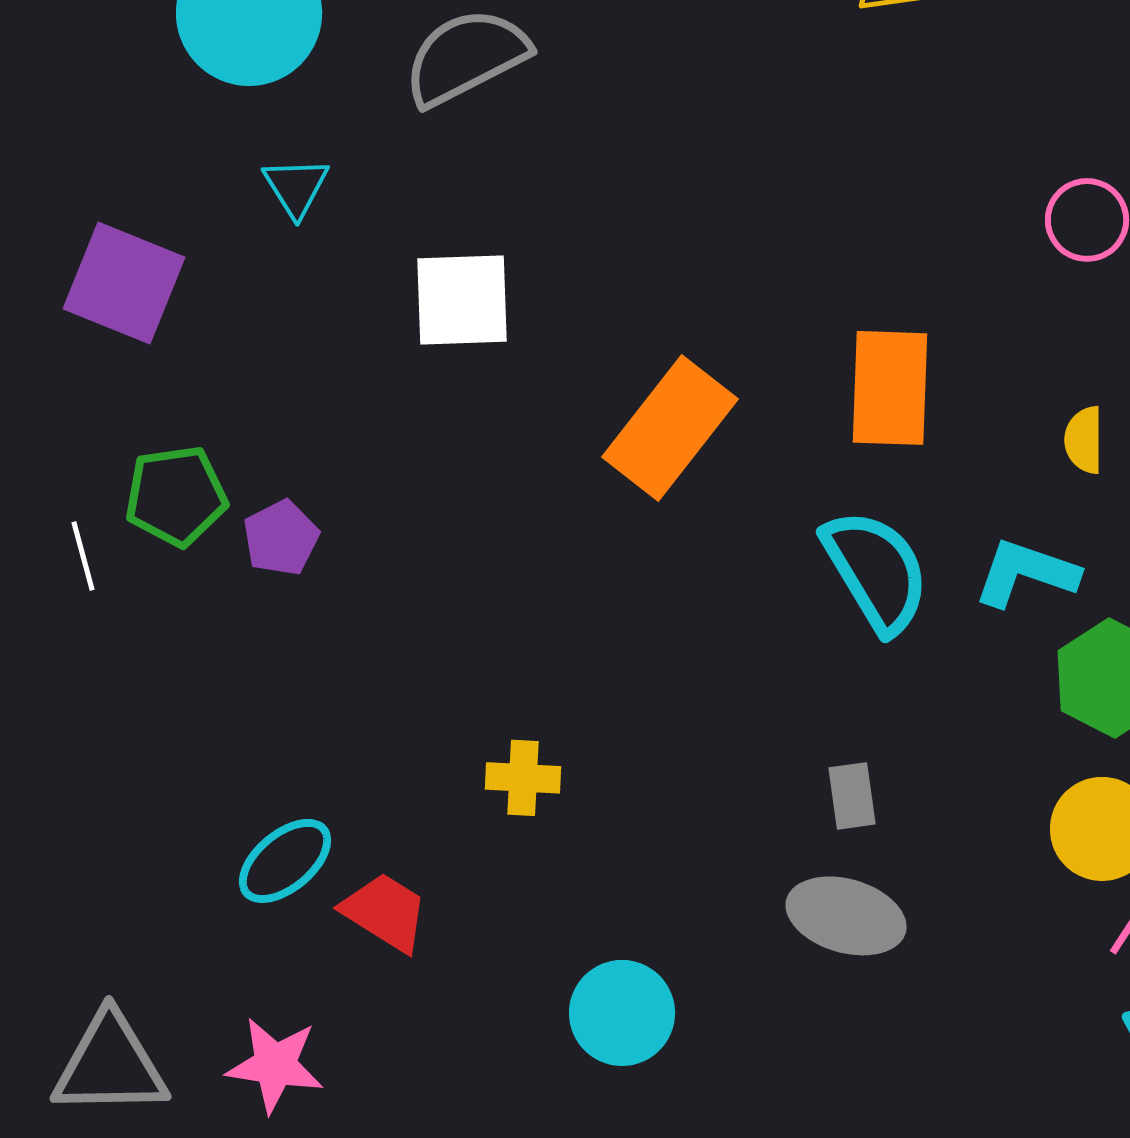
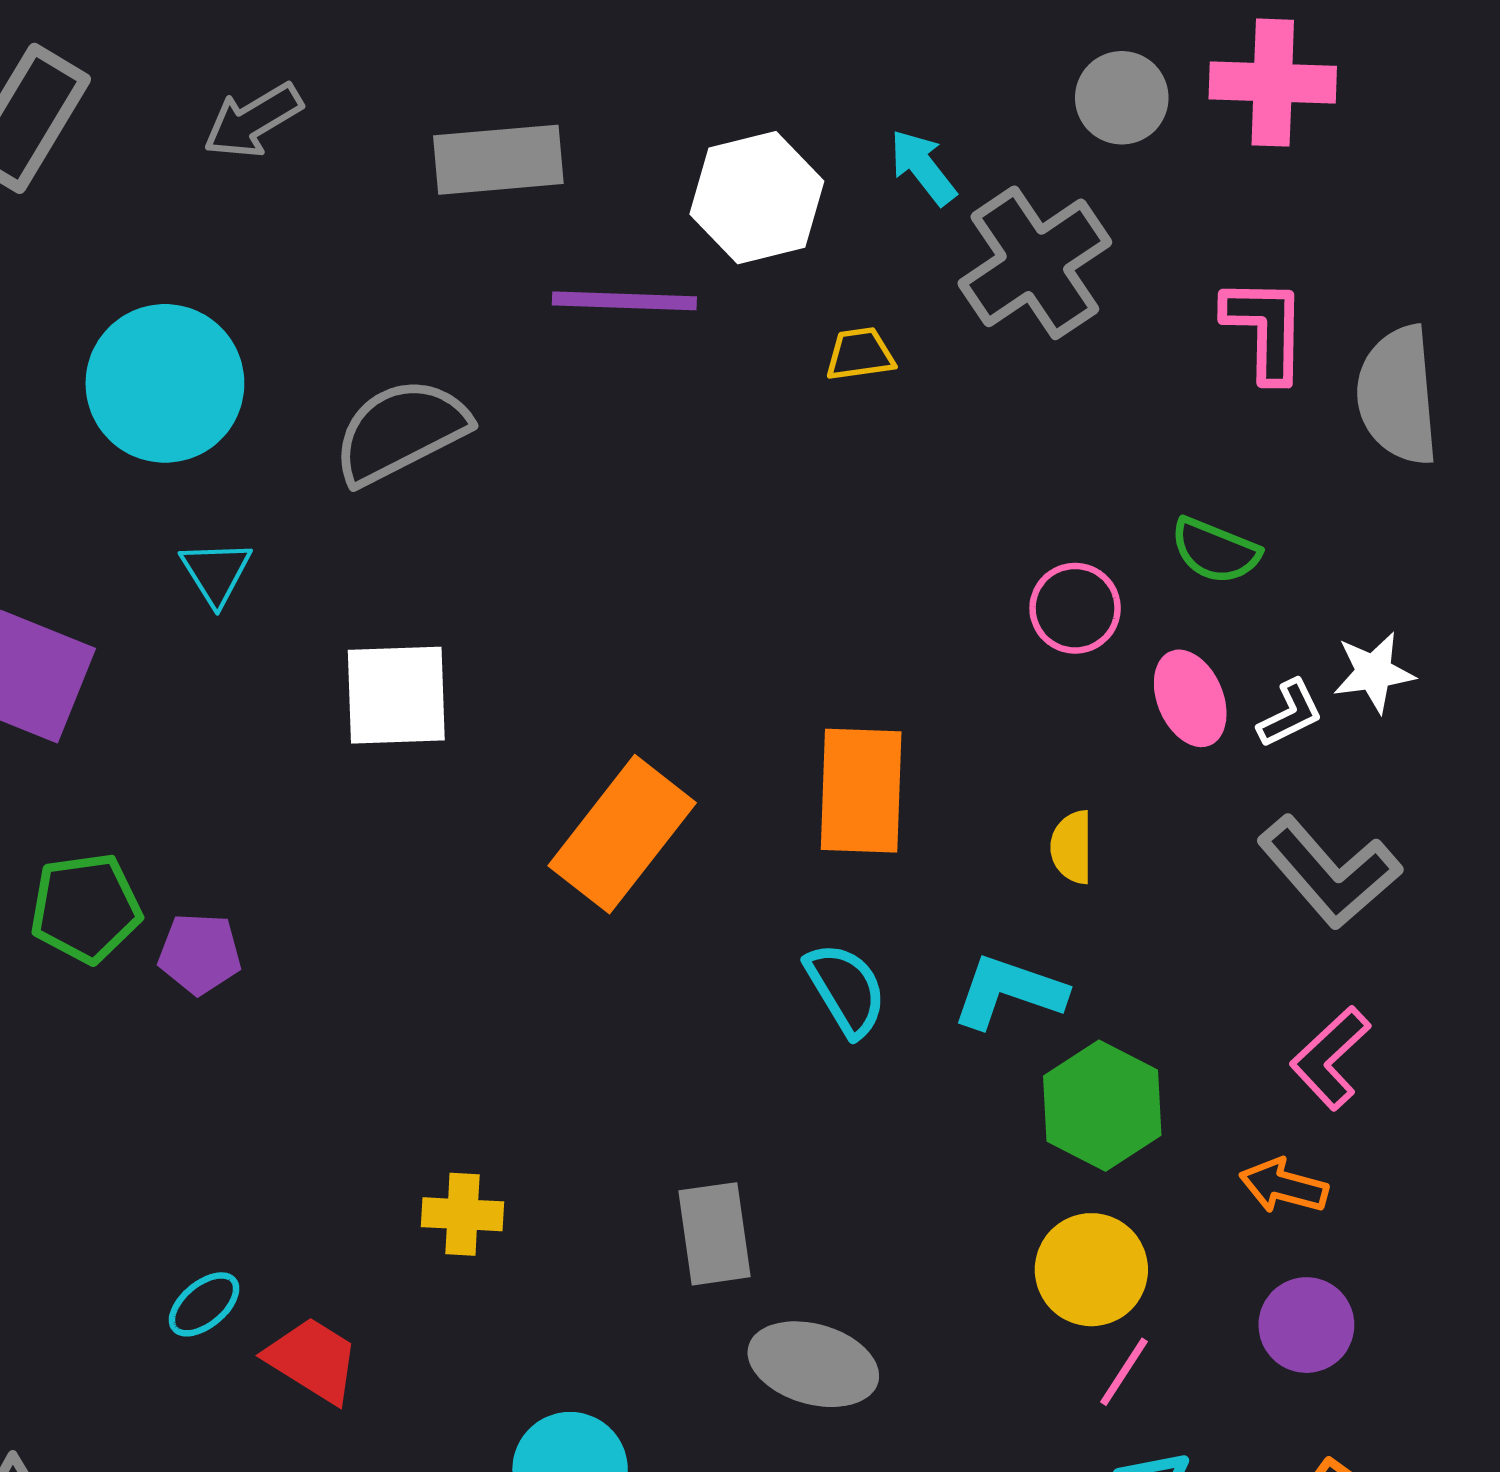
purple pentagon: (281, 538) -> (200, 954), turned 30
cyan semicircle: (876, 571) -> (846, 989), size x0.7
gray rectangle: (852, 796) -> (714, 1234), moved, size x1.4
cyan ellipse: (285, 861) -> (204, 1304), size x0.7

